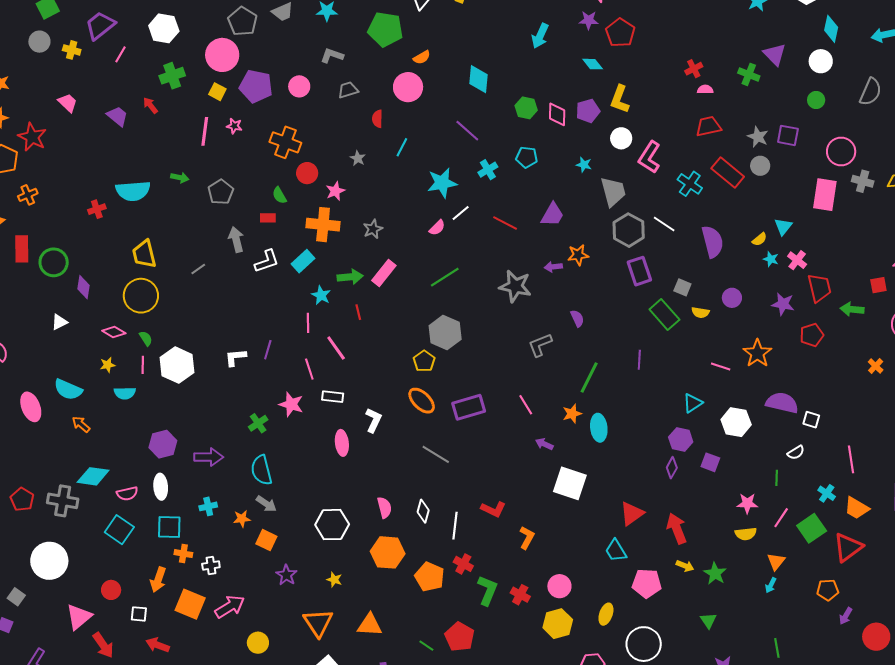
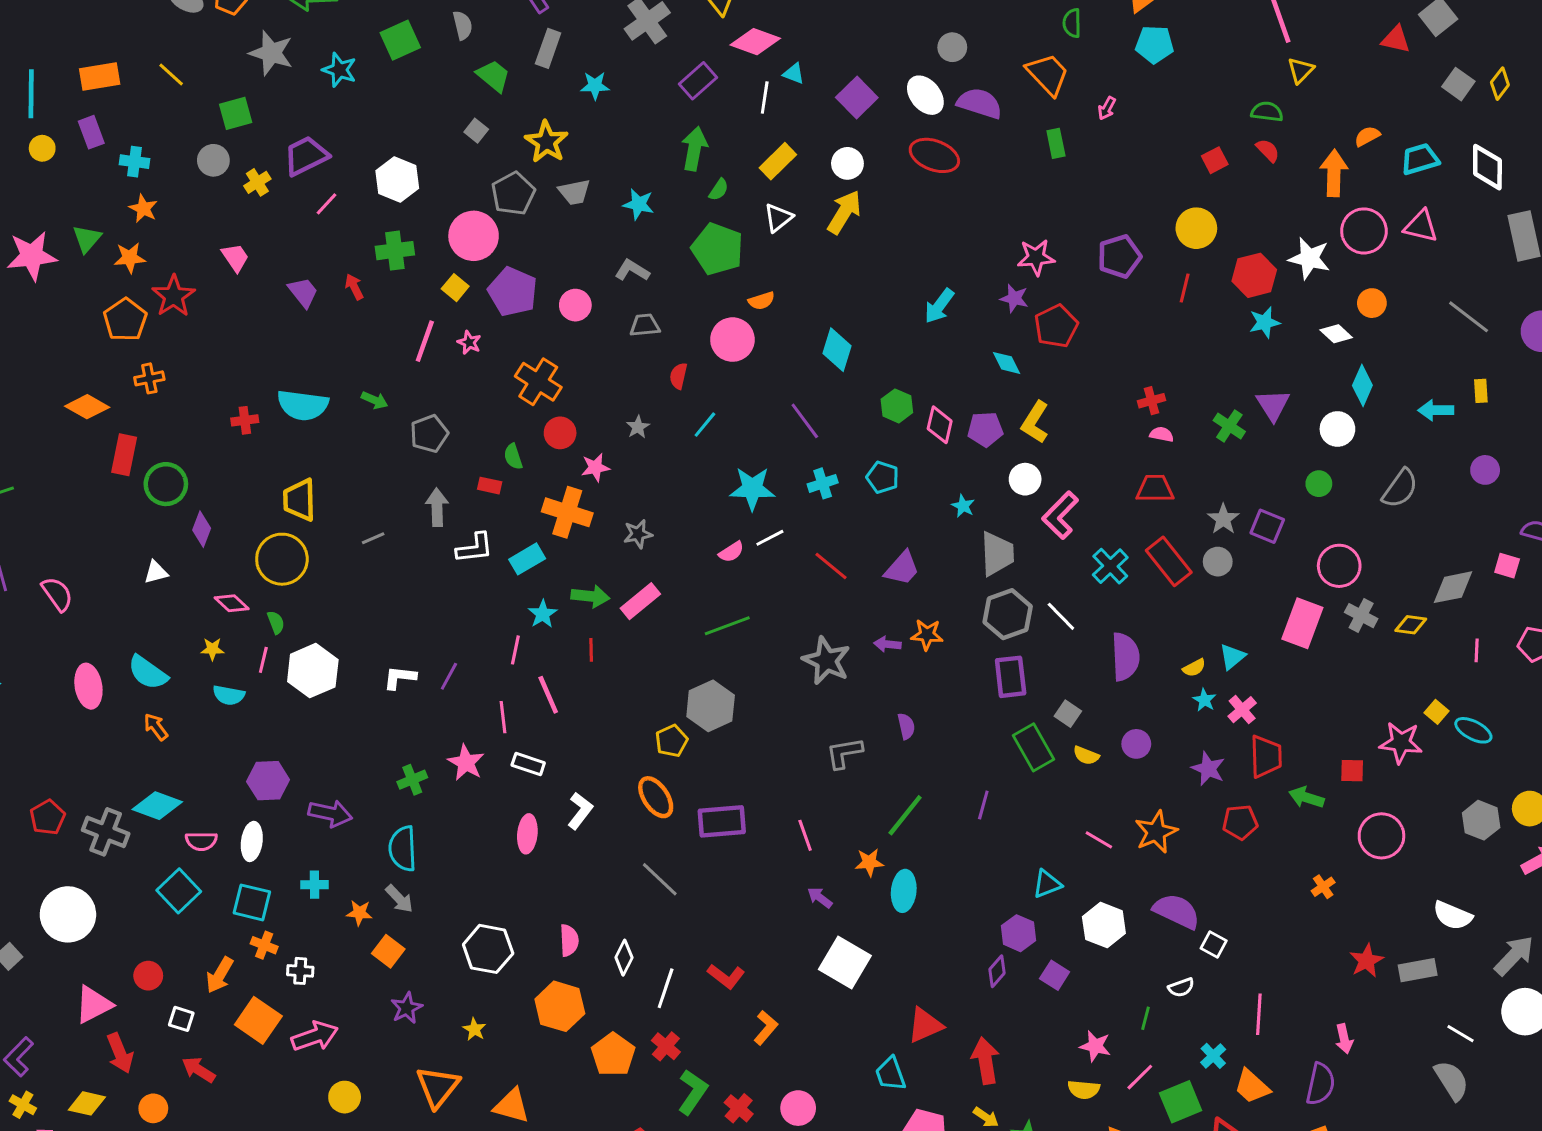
yellow cross: (72, 50) -> (257, 182), turned 30

